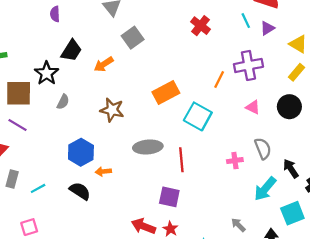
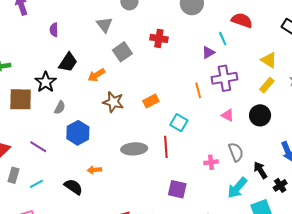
red cross: (201, 26) -> (159, 38), moved, turned -30
purple triangle: (267, 28) -> (208, 52), moved
orange line: (219, 80) -> (198, 90), turned -42
orange rectangle: (166, 93) -> (151, 101), size x0.7
brown star: (112, 110) -> (113, 102), moved
cyan square: (198, 116) -> (179, 123), size x0.7
purple line: (17, 125) -> (38, 147), moved
blue hexagon: (81, 152) -> (78, 133), moved
red line: (181, 160) -> (166, 147), moved
purple square: (169, 197) -> (177, 189), moved

